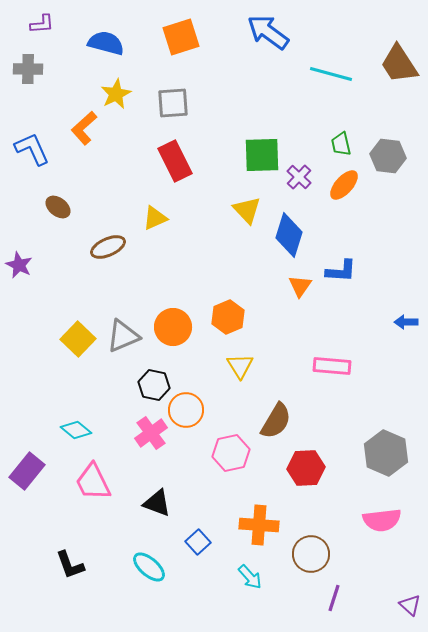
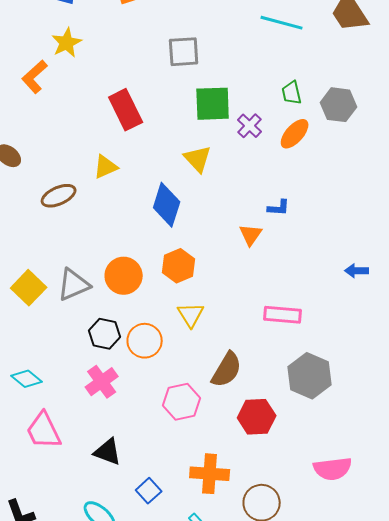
gray square: (173, 103) -> (184, 52), moved
blue diamond: (289, 235) -> (167, 205), moved
blue L-shape: (341, 271) -> (279, 208), moved, size x0.7
orange circle: (186, 410) -> (145, 341), moved
gray hexagon: (386, 453) -> (310, 376), moved

